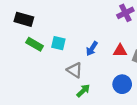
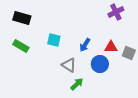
green rectangle: (35, 44) -> (21, 46), moved
blue circle: (122, 84) -> (100, 64), moved

